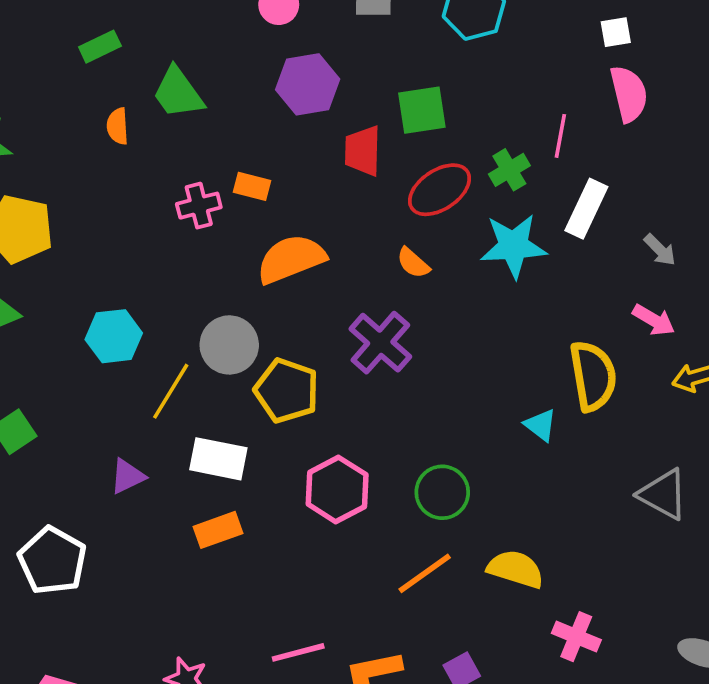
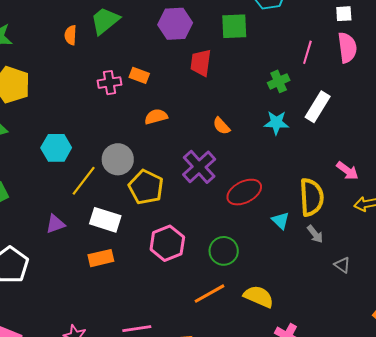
green trapezoid: (178, 93) -> (105, 21), turned 80
green square: (422, 110) -> (234, 26), moved
pink line: (560, 136) -> (307, 52), moved
red ellipse: (440, 190) -> (244, 192), moved
cyan star: (513, 246) -> (276, 123), size x0.7
gray arrow: (660, 250) -> (315, 234), moved
orange semicircle: (291, 259) -> (156, 117), size x0.6
gray triangle: (663, 494) -> (342, 265), size x0.6

